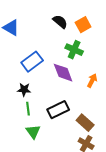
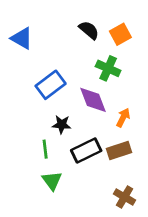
orange arrow: (92, 81) -> (123, 118), moved
black star: (24, 90) -> (62, 124), moved
brown rectangle: (85, 123) -> (119, 150), moved, turned -60

